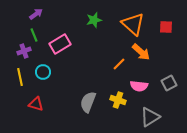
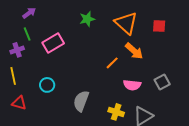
cyan circle: (43, 72) -> (47, 85), moved
yellow cross: (118, 100) -> (116, 112), moved
red triangle: (36, 104) -> (19, 103), moved

